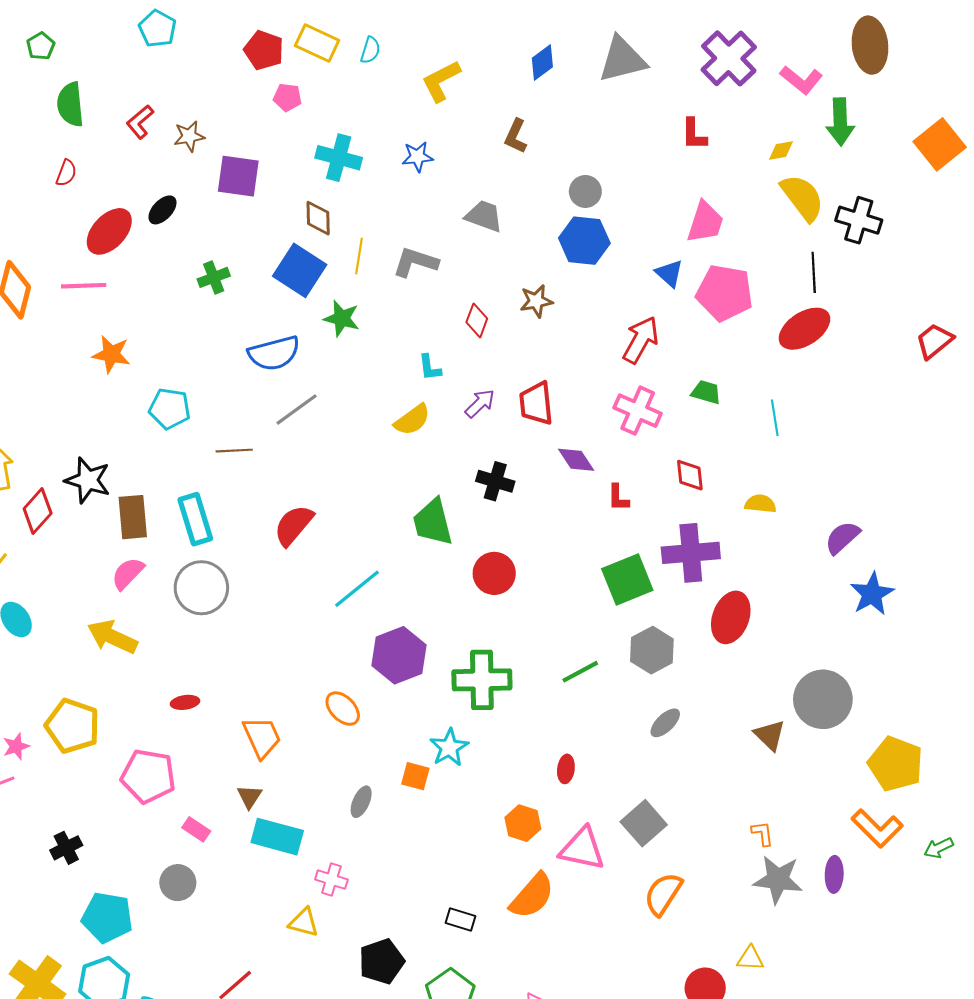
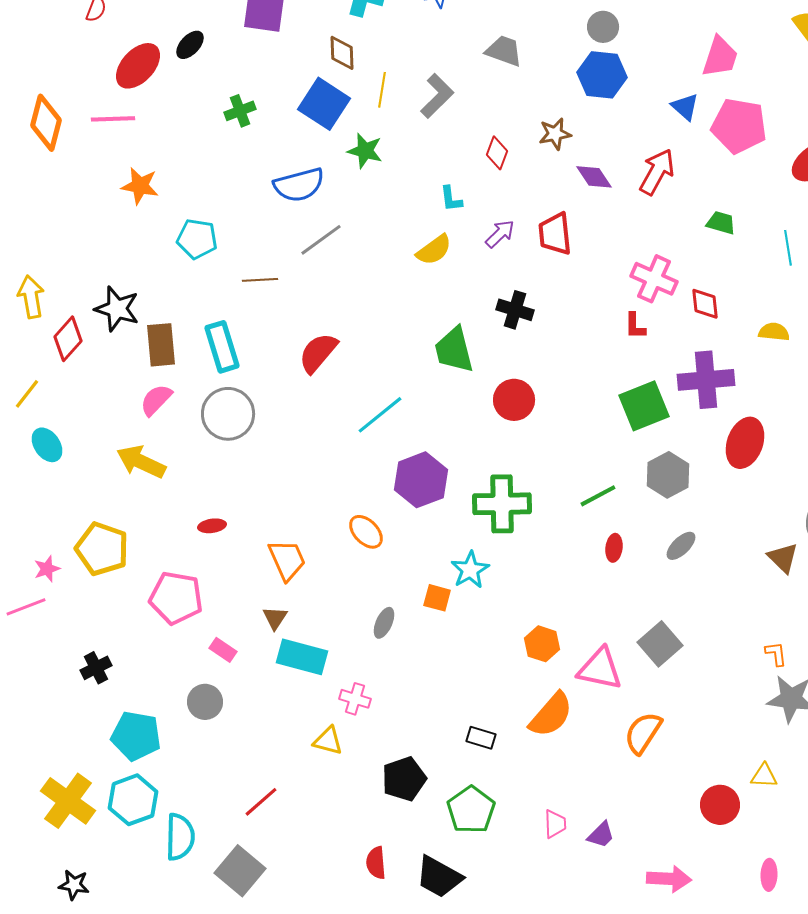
gray L-shape: (415, 262) -> (437, 96), turned 117
pink cross: (638, 411) -> (654, 279), moved
purple diamond: (576, 460) -> (594, 177), moved
red ellipse: (566, 769) -> (614, 548), moved
orange semicircle: (663, 894) -> (643, 733), moved

